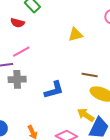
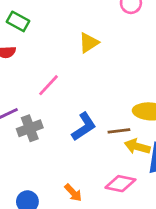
pink line: (21, 52) -> (48, 85), moved
brown line: (90, 75) -> (119, 131), moved

